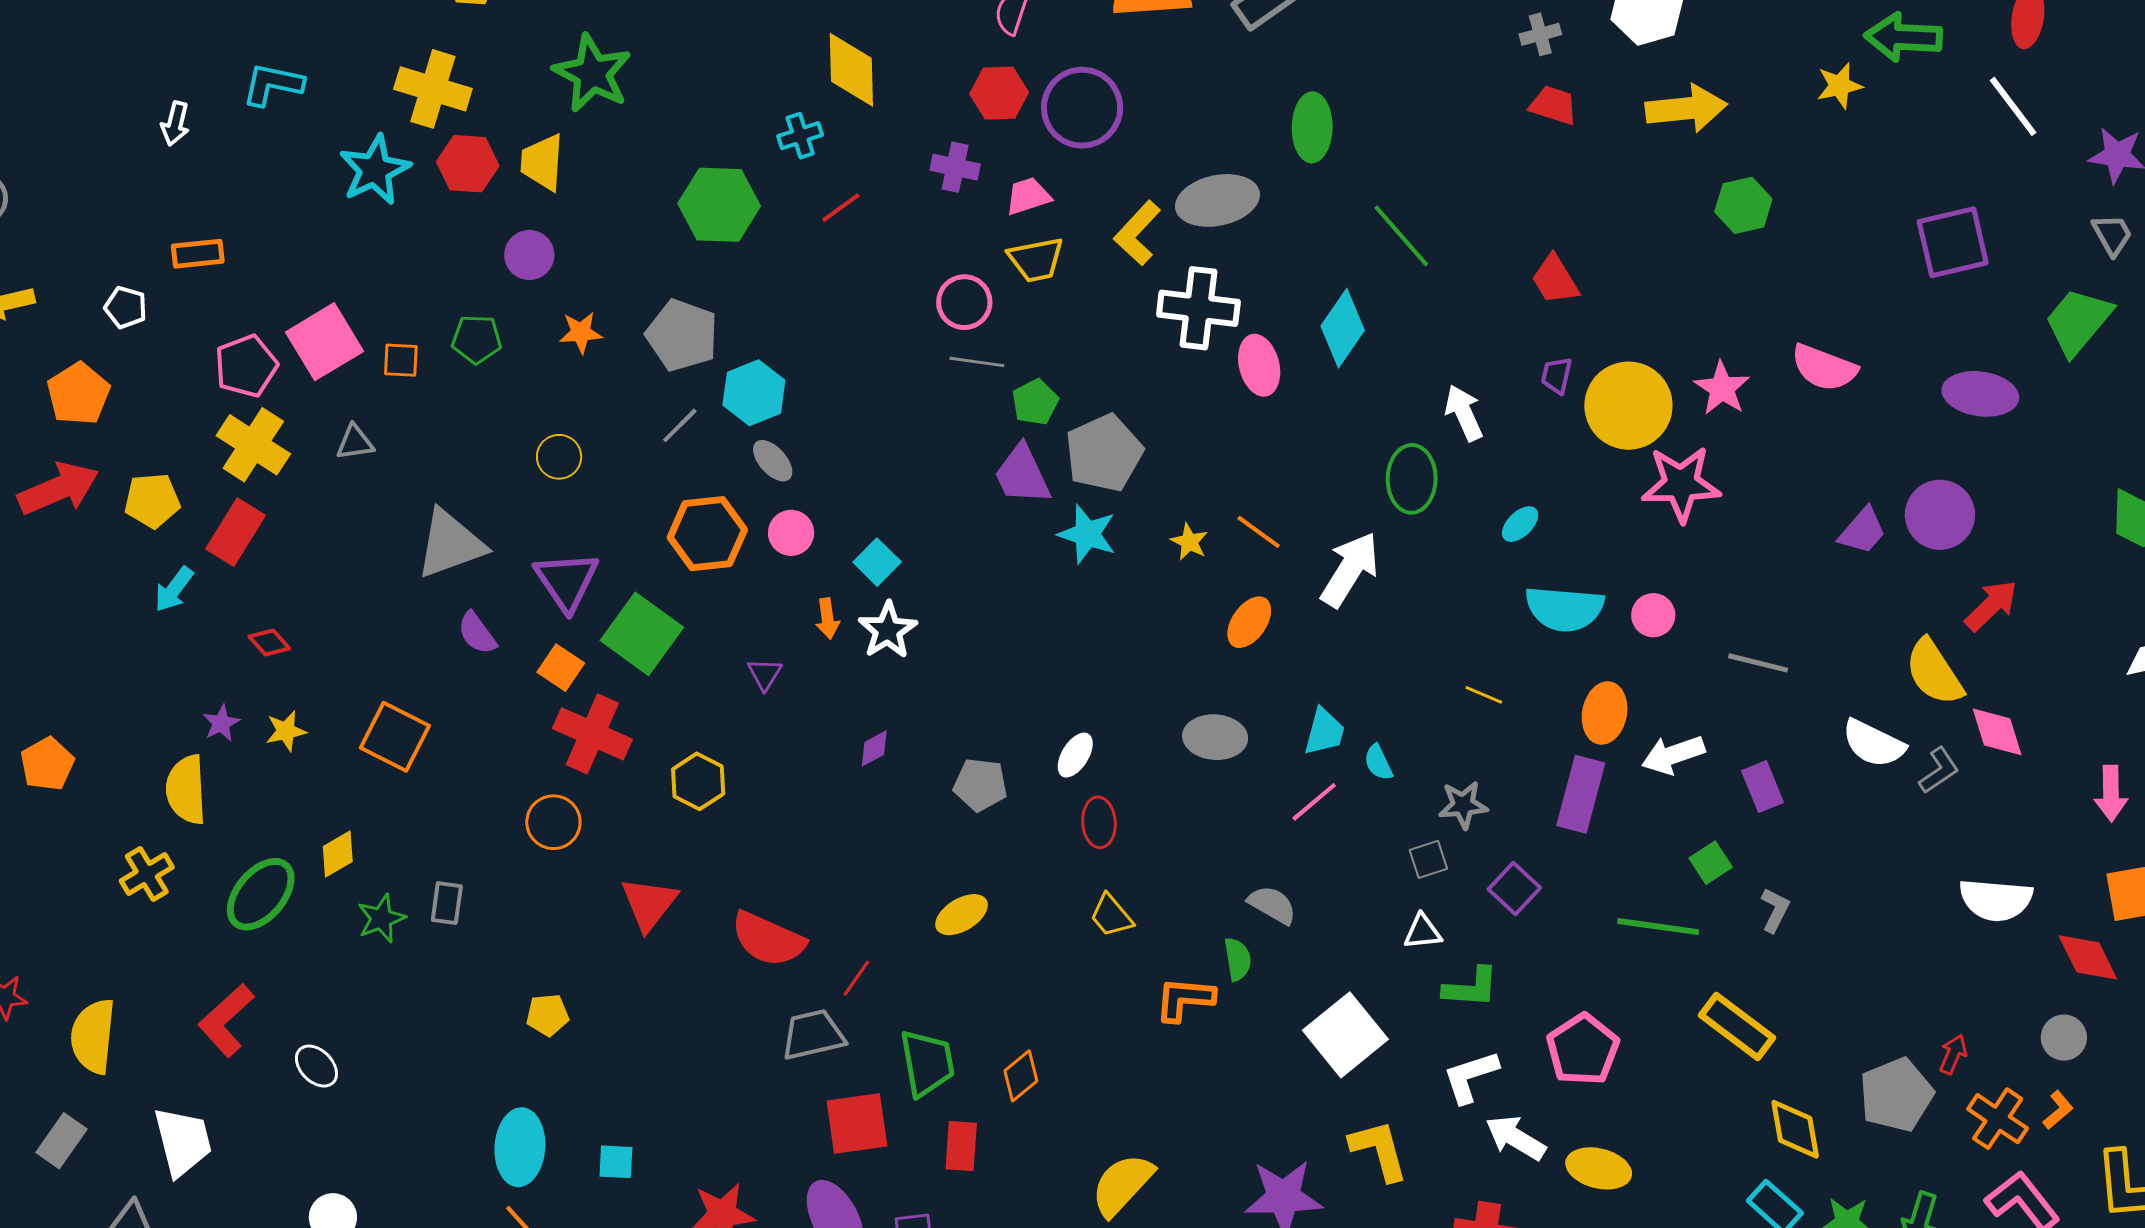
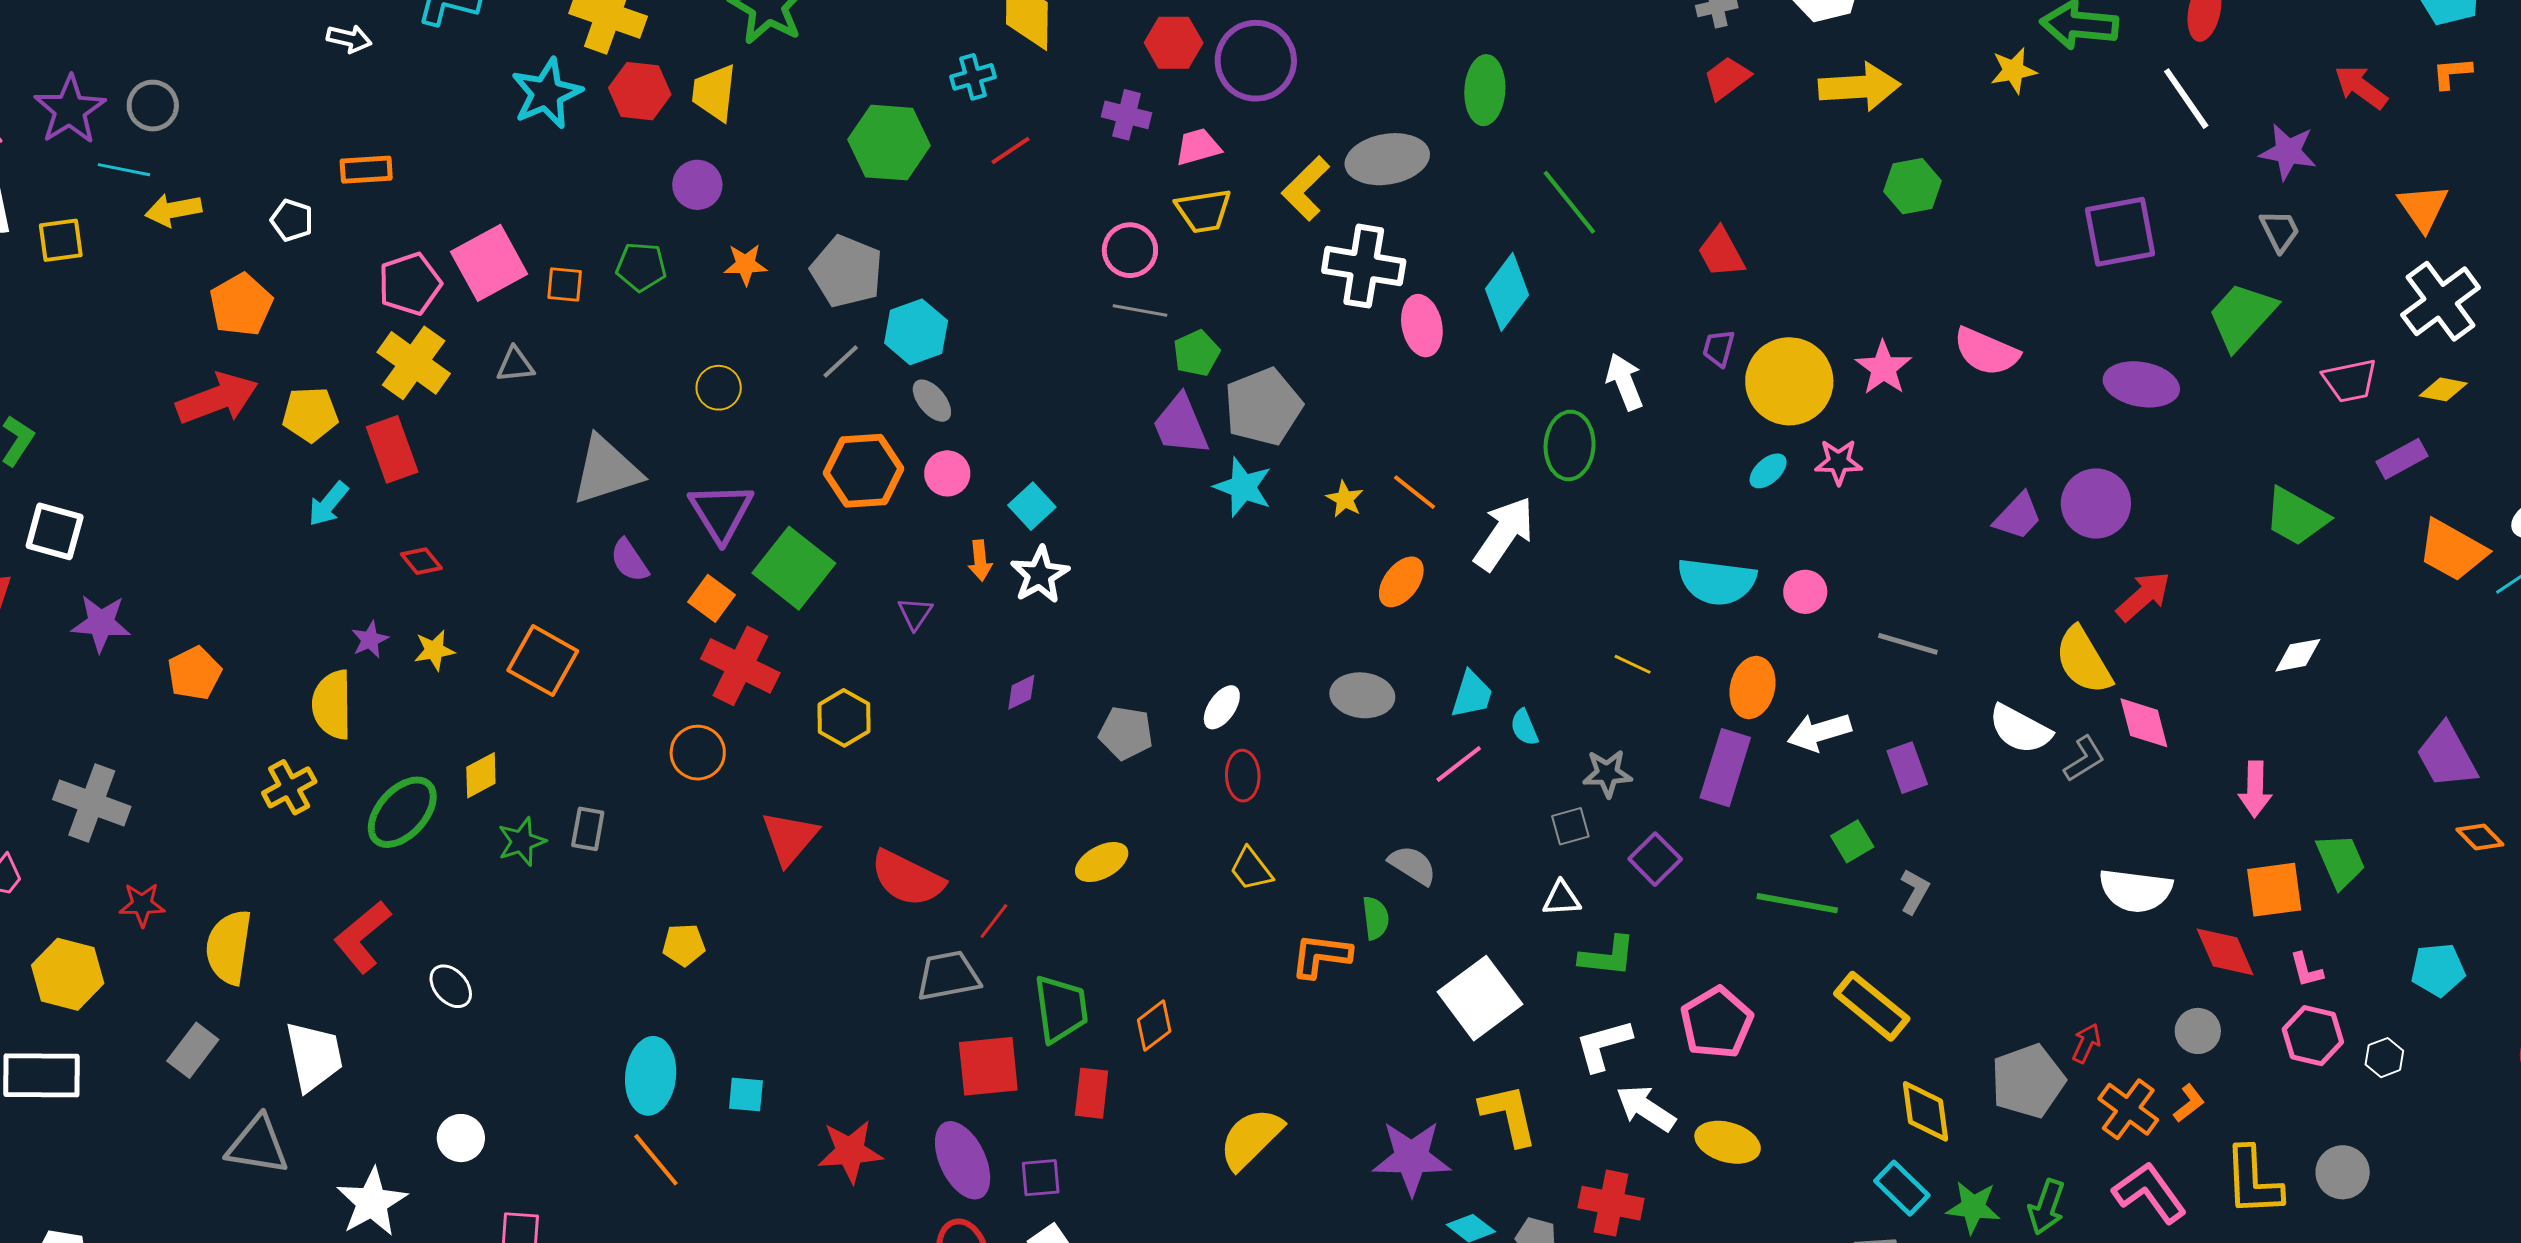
red trapezoid: (1553, 105) -> (1727, 78), turned -57
white arrow: (175, 124) -> (349, 39), turned -93
pink star: (1681, 484) -> (1839, 462), size x0.6
cyan ellipse: (1520, 524) -> (1768, 471), moved
red rectangle: (235, 532) -> (392, 449), turned -54

